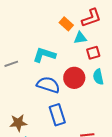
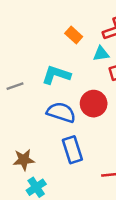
orange rectangle: (66, 24) -> (74, 35), moved

